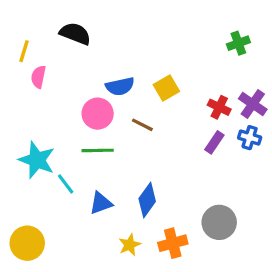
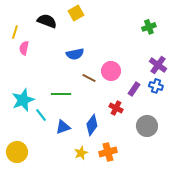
yellow square: (166, 88) -> (76, 13), moved
red cross: (219, 107) -> (116, 108), moved
pink circle: (98, 114) -> (111, 71), moved
cyan star: (37, 160) -> (23, 100), turned 30
gray circle: (219, 222) -> (147, 126), moved

